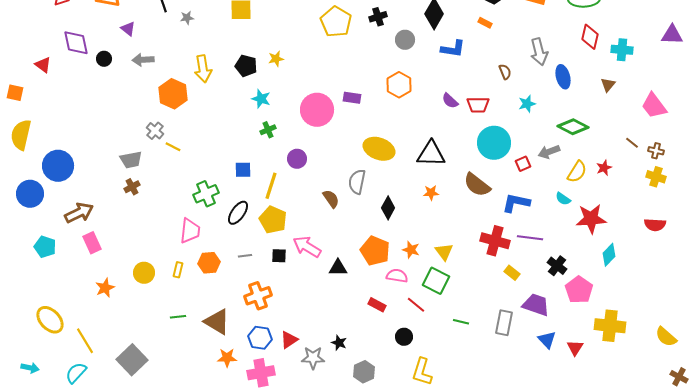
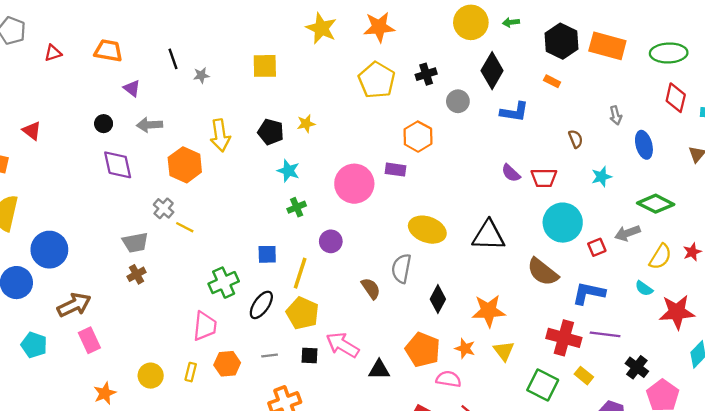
purple diamond: (76, 43) -> (118, 165), moved
gray arrow: (539, 52) -> (616, 115), size x0.6
orange hexagon: (399, 85) -> (418, 137), moved
orange star: (431, 193) -> (489, 311), moved, size x1.8
green square: (436, 281) -> (543, 385), moved

